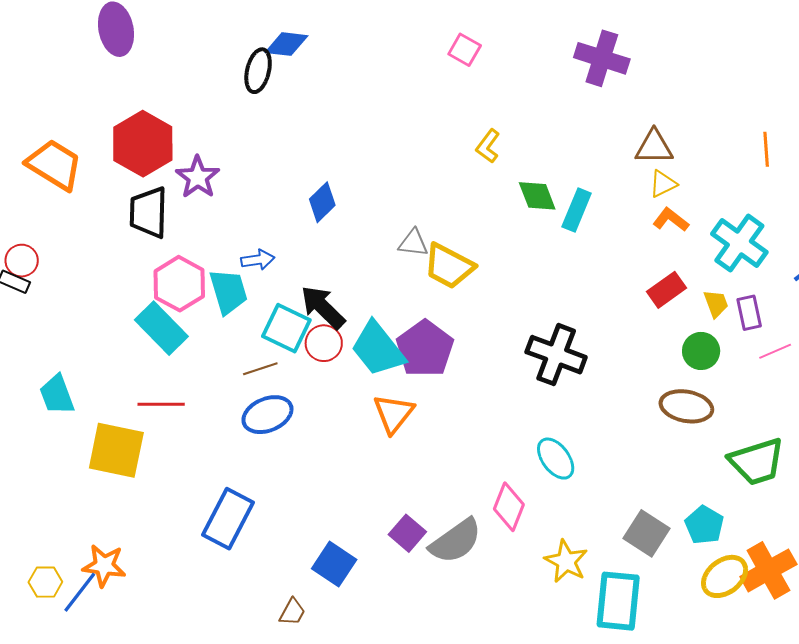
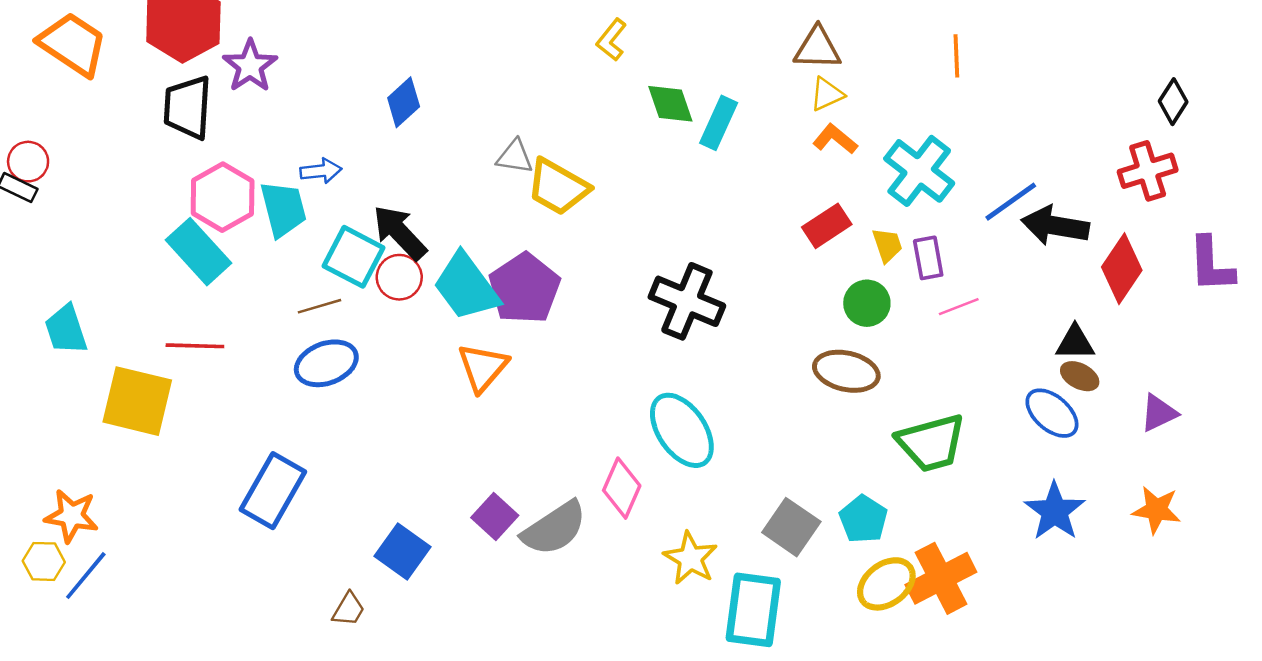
cyan ellipse: (556, 459) -> (682, 430), size x1.4
orange star: (104, 566) -> (72, 516), moved

